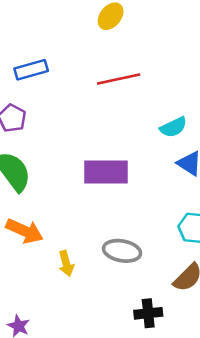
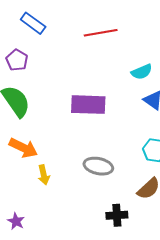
blue rectangle: (31, 70) -> (33, 23), turned 50
yellow arrow: (66, 264) -> (44, 175), moved

